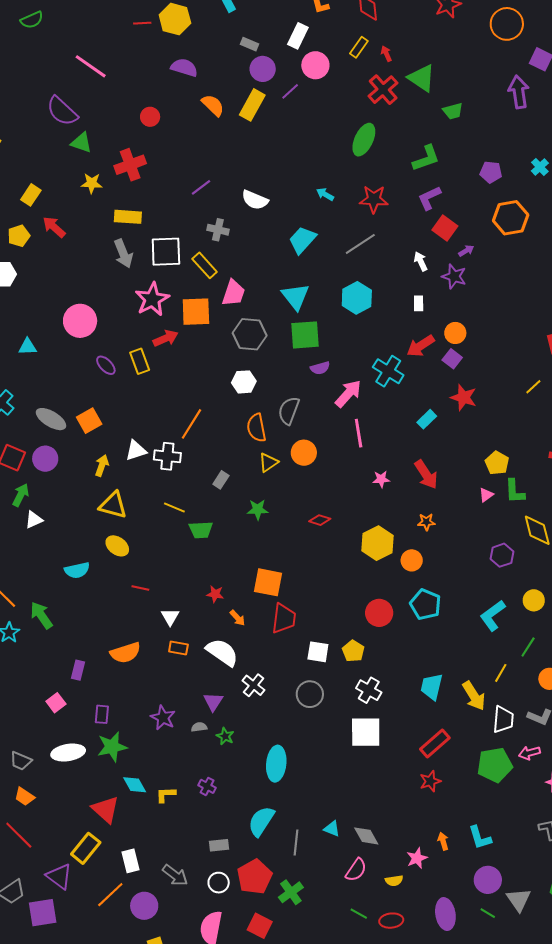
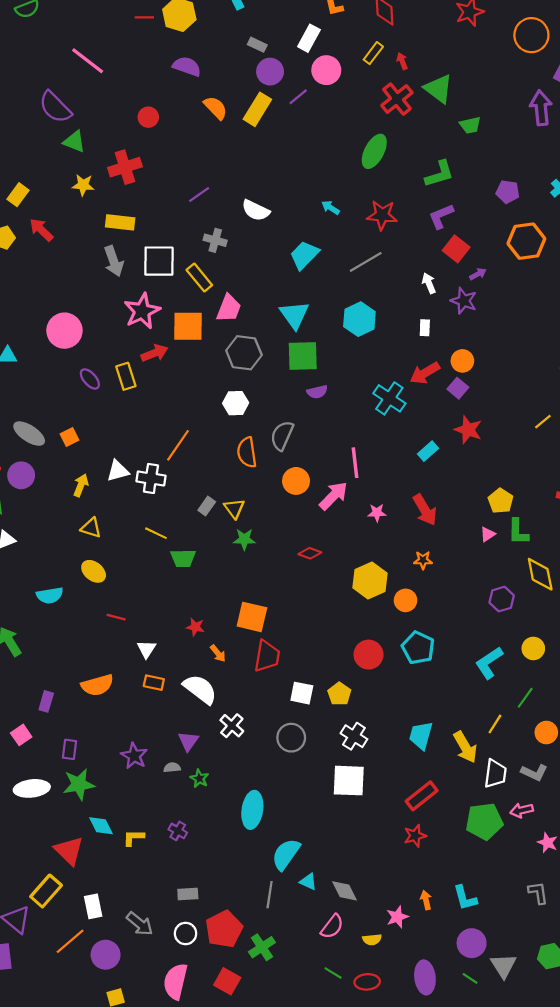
pink arrow: (348, 394) -> (333, 496), moved
orange square: (89, 421) -> (69, 437), size x0.7
yellow triangle: (268, 462) -> (234, 508), moved, turned -35
yellow triangle: (113, 505) -> (91, 528), size x0.7
cyan semicircle: (261, 821) -> (286, 854), moved

